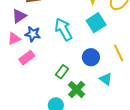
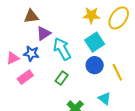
purple triangle: (19, 16) -> (44, 33), moved
blue circle: (91, 57) -> (95, 65), moved
green rectangle: (62, 72) -> (62, 78), moved

